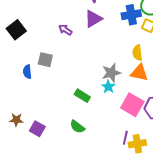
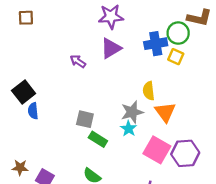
black square: (16, 30) -> (24, 92), moved
yellow semicircle: (137, 53) -> (149, 91), moved
gray square: (45, 60) -> (85, 119), moved
orange triangle: (139, 73) -> (165, 112), turned 42

